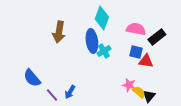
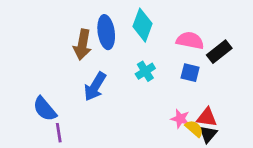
blue ellipse: (92, 41) -> (106, 32), moved
red triangle: (146, 61) -> (207, 117), moved
blue arrow: (70, 92) -> (95, 87), moved, size x1.5
purple line: (52, 95) -> (59, 133), moved, turned 32

